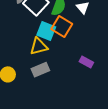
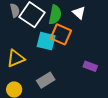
yellow triangle: (39, 46) -> (16, 58), moved

